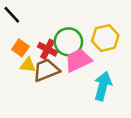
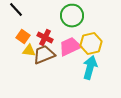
yellow hexagon: (105, 38) -> (91, 44), moved
green circle: (68, 42) -> (72, 16), moved

